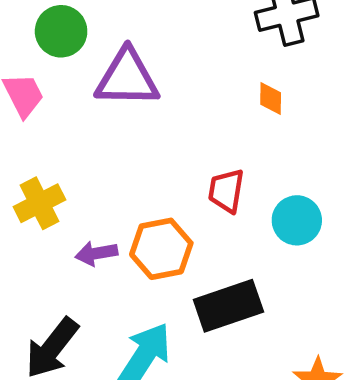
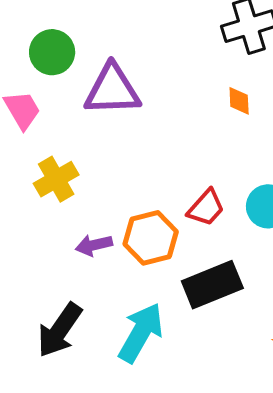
red trapezoid: (226, 191) -> (206, 208), moved, turned -144
yellow cross: (39, 203) -> (56, 179), moved

